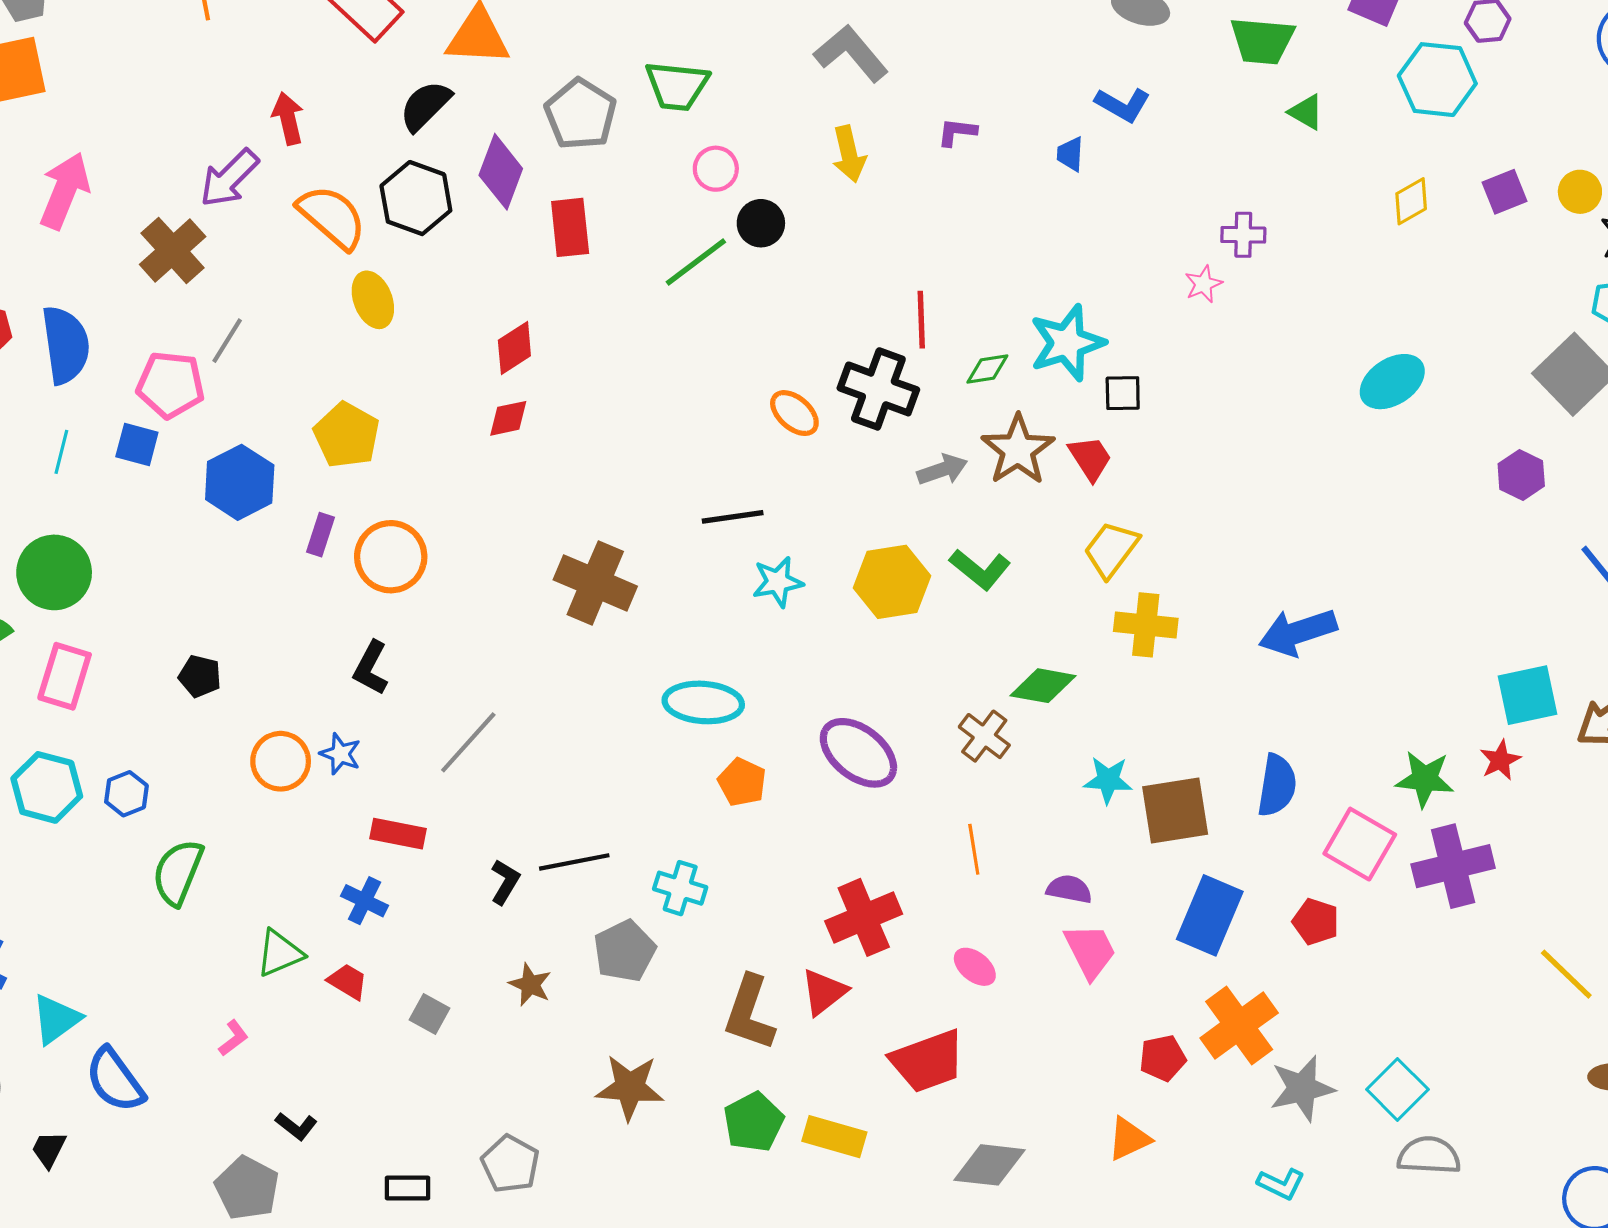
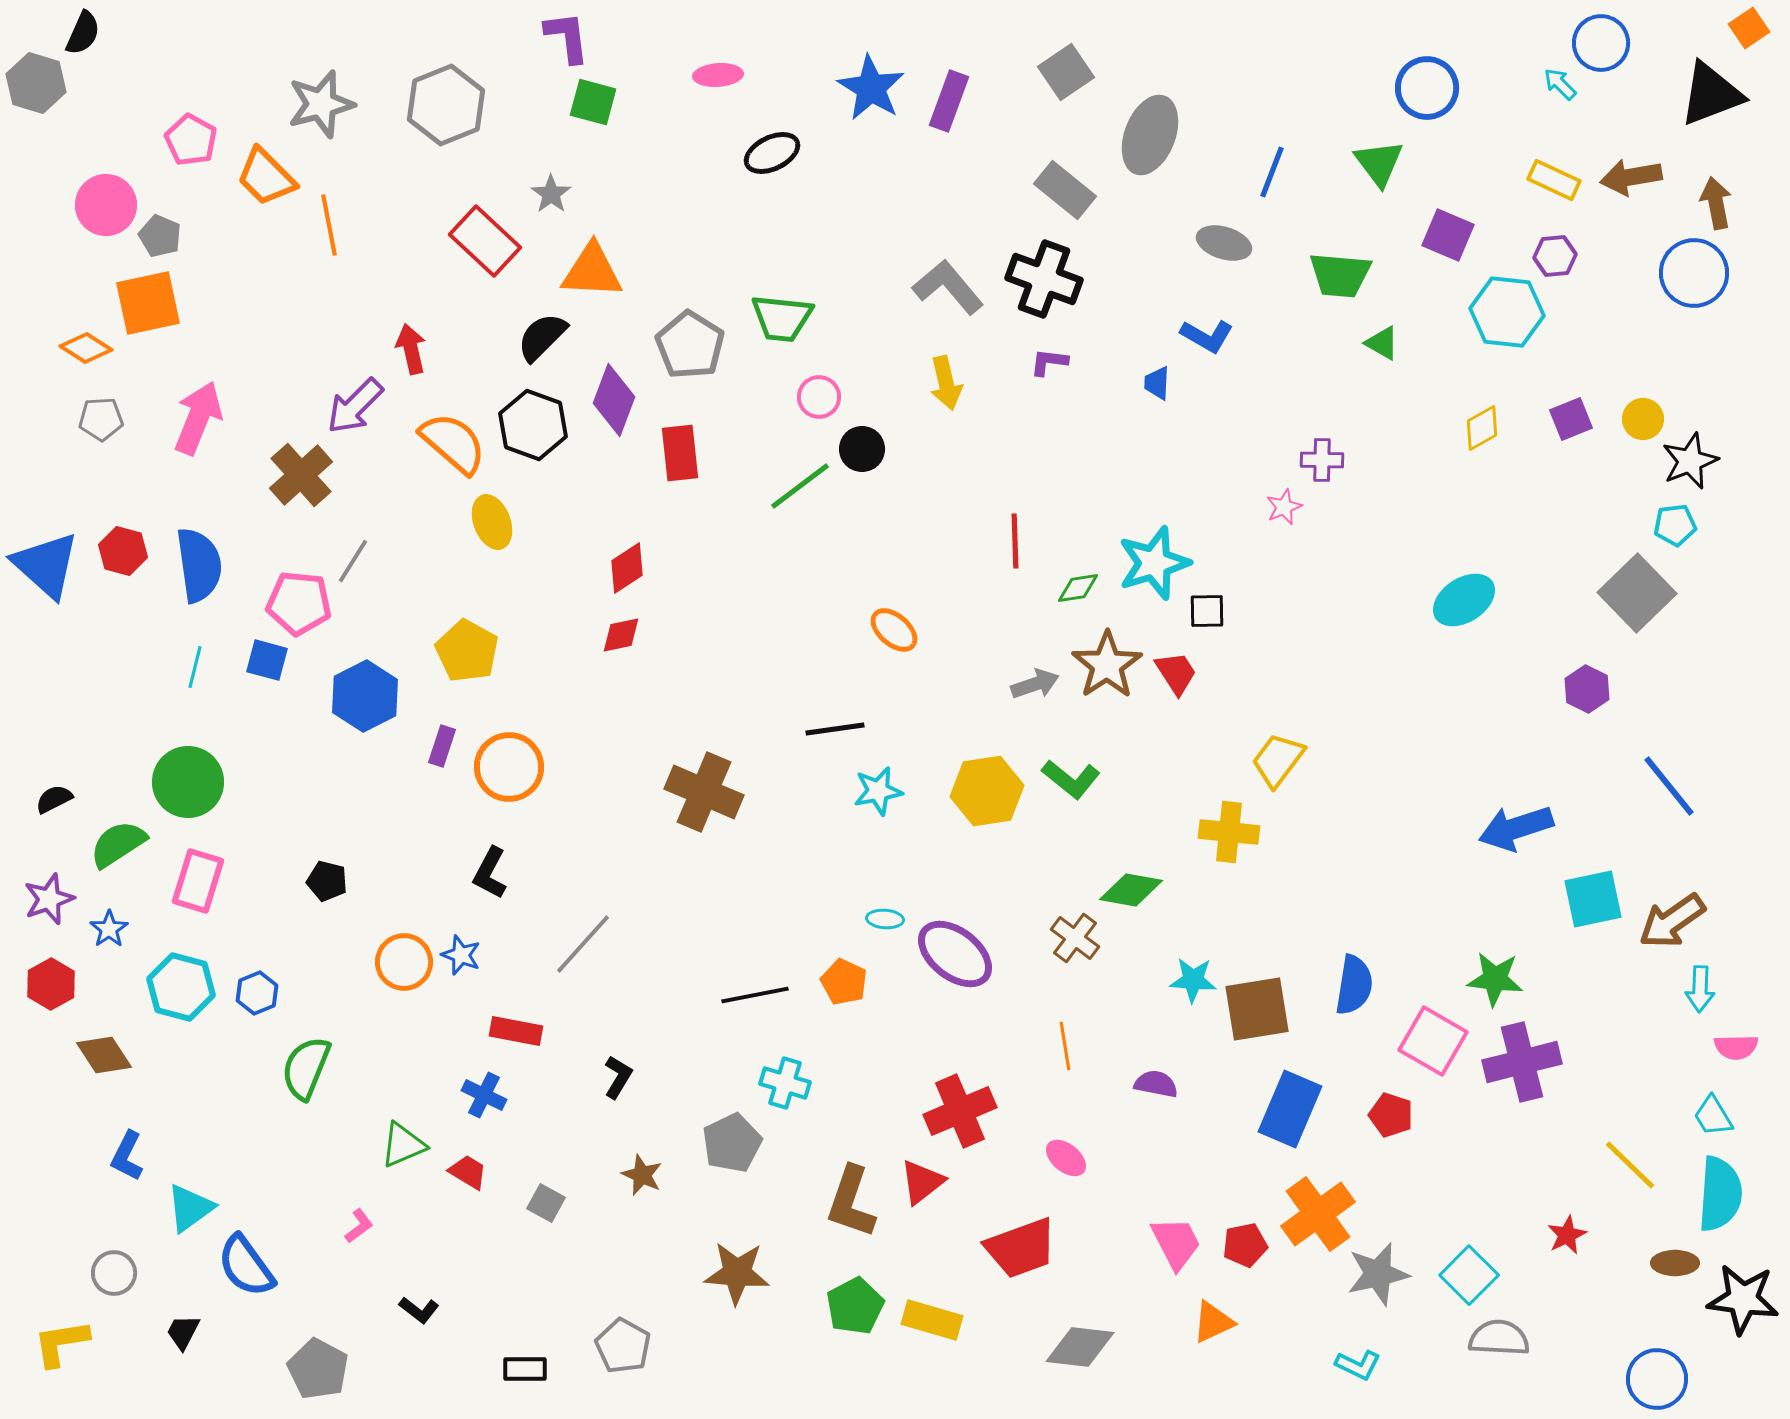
black cross: (878, 389) -> (1044, 279), moved
yellow trapezoid: (1111, 549) -> (1278, 760), moved
blue arrow: (1298, 632) -> (1516, 828), moved
cyan ellipse: (703, 702) -> (885, 919), moved, size x0.5
red star: (1500, 760) -> (1567, 1235), moved
black line: (574, 862) -> (755, 995), moved
pink trapezoid: (1090, 951) -> (1176, 1243), moved
gray pentagon: (247, 1188) -> (318, 1369), moved

